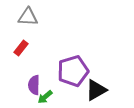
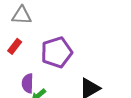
purple pentagon: (73, 71) -> (57, 52), moved

